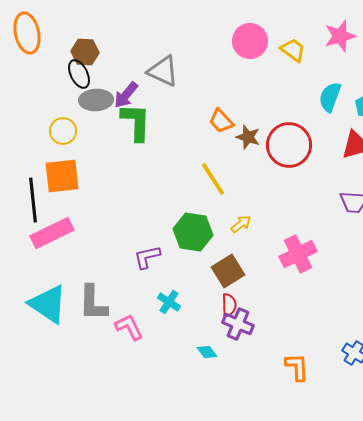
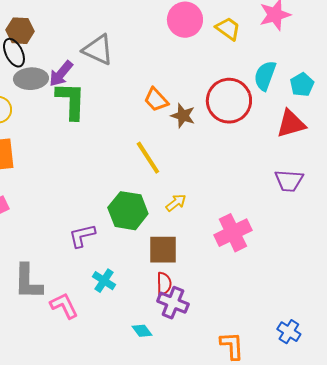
red circle: (289, 145) -> (229, 101), moved
brown square: (228, 271) -> (163, 250), turned 32

